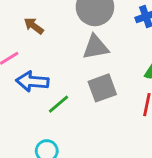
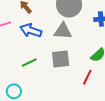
blue arrow: (32, 81) -> (31, 30), moved

